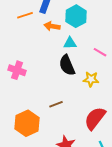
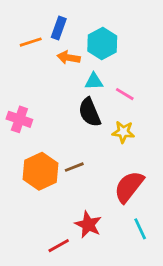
pink line: (100, 52) -> (125, 94), moved
orange hexagon: (27, 123) -> (40, 171), moved

